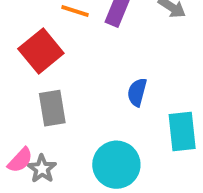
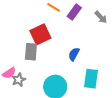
red square: (41, 51) -> (40, 34), moved

